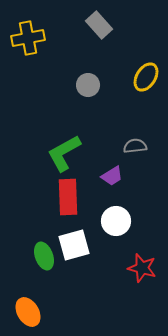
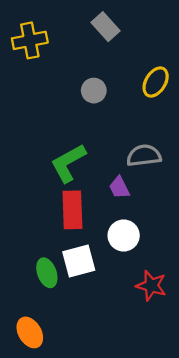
gray semicircle: (135, 146) -> (144, 156), size x1.4
purple trapezoid: (112, 176) -> (119, 188), turned 95

